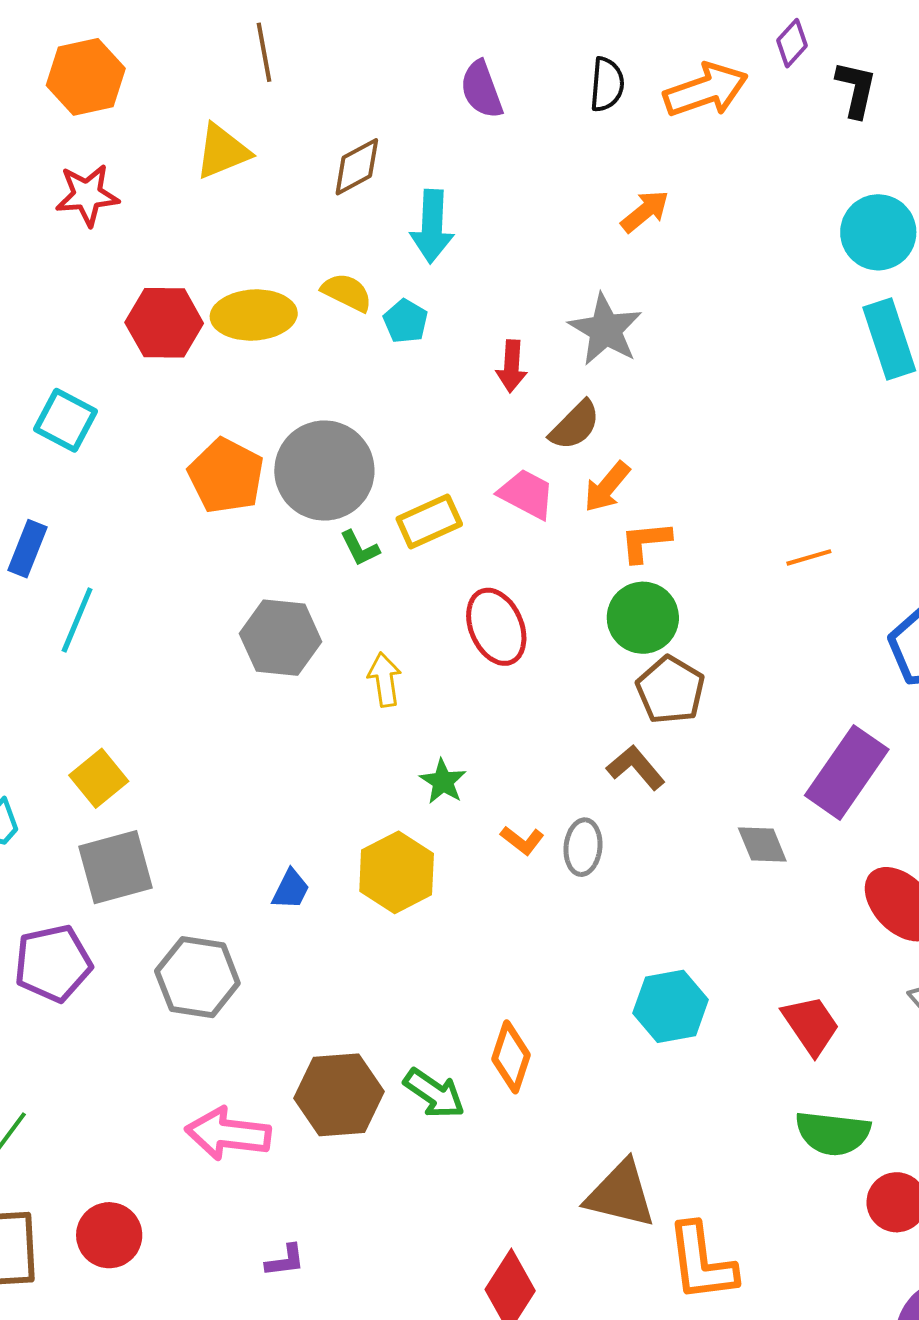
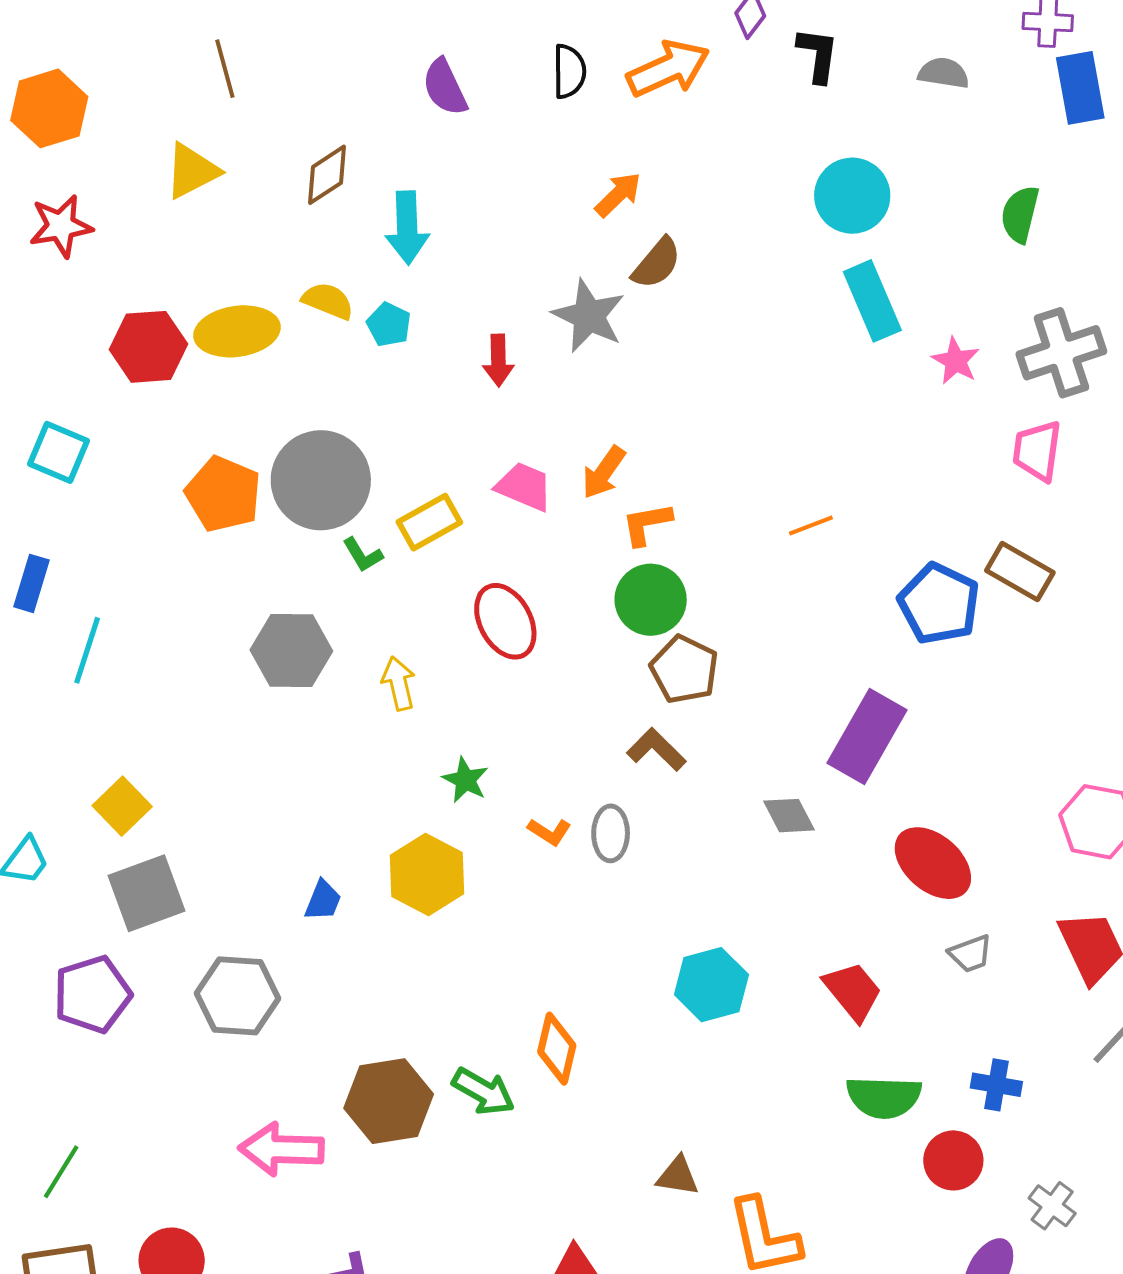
brown semicircle: (575, 425) -> (657, 263), moved
brown triangle: (621, 1194) -> (678, 1176), size x0.6

